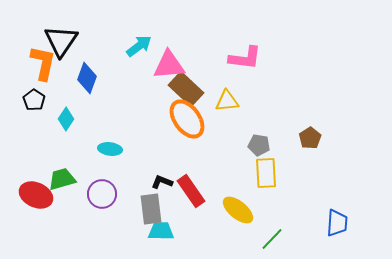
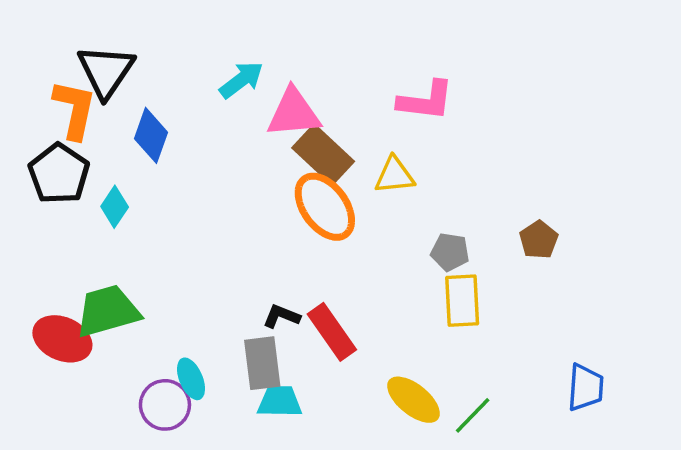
black pentagon: (34, 100) -> (59, 174), size x1.6
cyan ellipse: (110, 149) -> (191, 379), moved, turned 60
green trapezoid: (62, 179) -> (108, 311), size x1.4
purple circle: (102, 194) -> (165, 405), moved
yellow ellipse: (238, 210) -> (414, 400), moved

